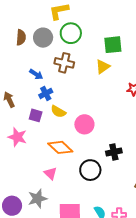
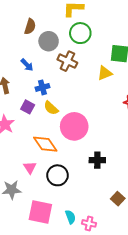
gray circle: (43, 38) -> (49, 41), moved
blue arrow: (36, 74) -> (27, 65), moved
pink circle: (84, 124) -> (74, 126), size x1.4
black circle: (90, 170) -> (58, 175), moved

